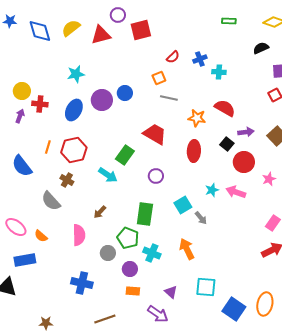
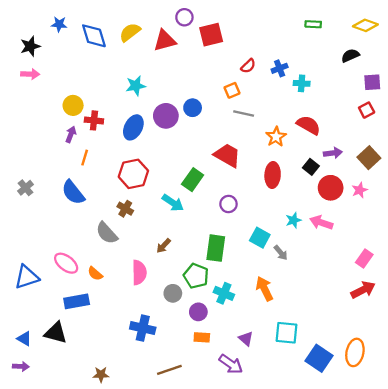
orange star: (197, 118) -> (276, 137), turned 30
orange line: (48, 147) -> (85, 158), moved
pink star: (269, 179) -> (360, 190), moved
cyan square: (183, 205) -> (260, 238), turned -30

